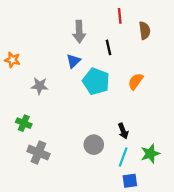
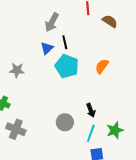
brown semicircle: (145, 31) -> (110, 21), turned -49
gray arrow: (79, 32) -> (52, 22), turned 30
black line: (108, 47) -> (65, 42), moved

